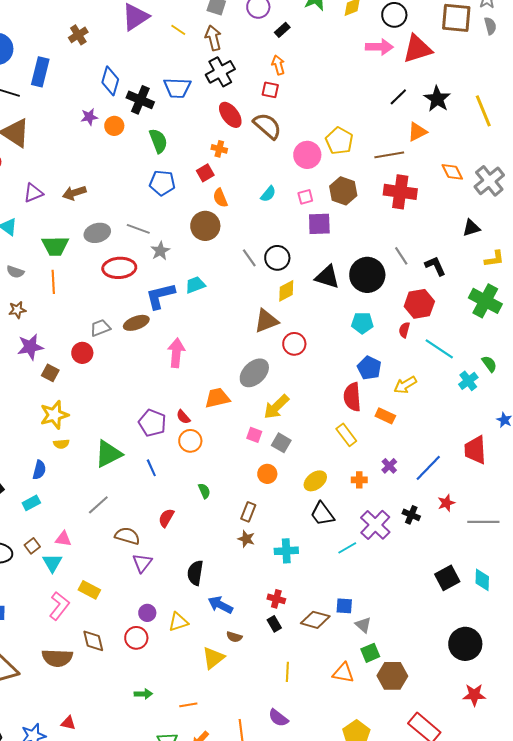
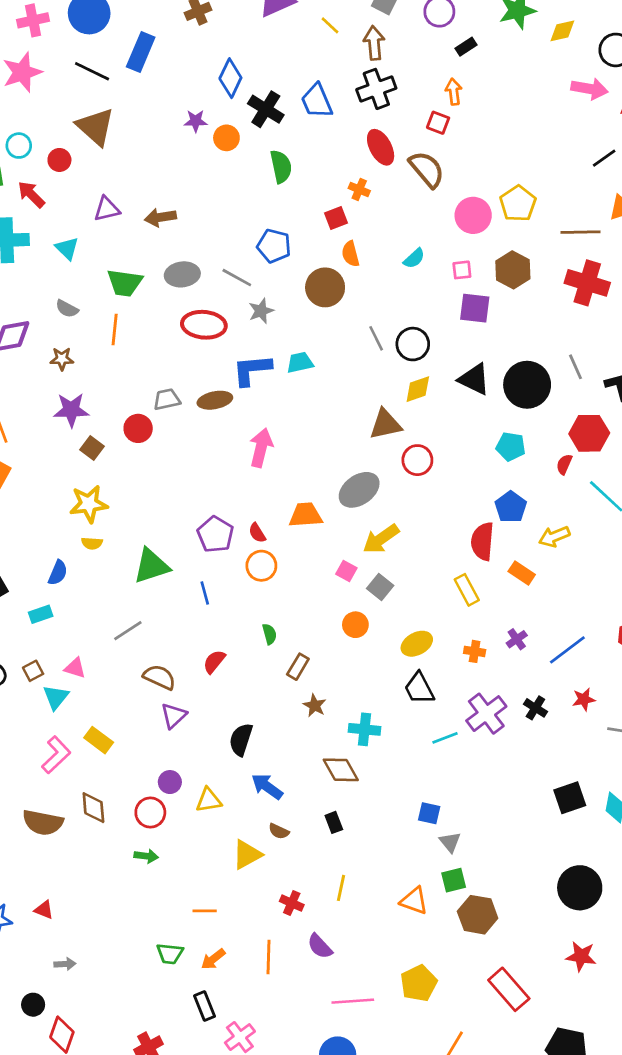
blue trapezoid: (177, 88) -> (317, 101), turned 56
blue pentagon: (162, 183) -> (274, 246), moved
brown rectangle: (248, 512) -> (298, 667), moved
red cross: (276, 599) -> (292, 903), moved
brown diamond: (315, 620) -> (341, 770), moved, turned 36
green arrow: (143, 694) -> (146, 856), moved

